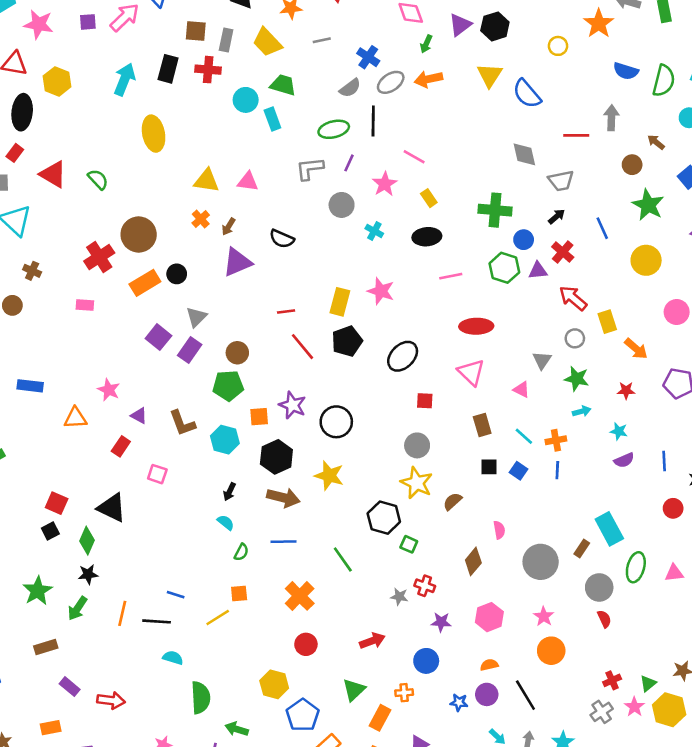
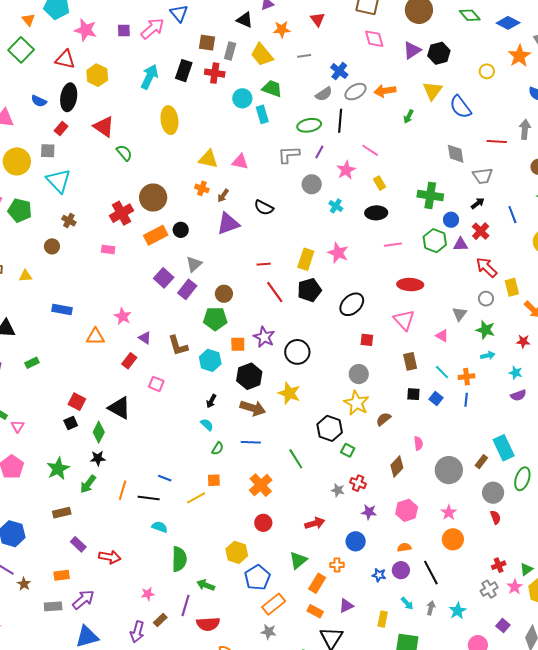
green arrow: (426, 44) -> (408, 117), moved
red triangle: (53, 174) -> (104, 127), moved
orange cross: (201, 219) -> (202, 188), turned -32

